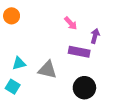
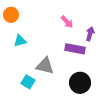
cyan triangle: (19, 63) -> (20, 41), moved
cyan square: (13, 87) -> (28, 82), moved

